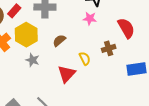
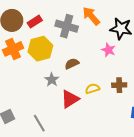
yellow semicircle: (85, 58) -> (92, 89), turned -96
gray star: (32, 60) -> (52, 80), moved

